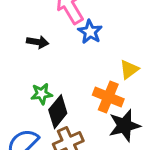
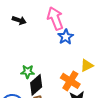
black arrow: (38, 42) -> (19, 20), moved

